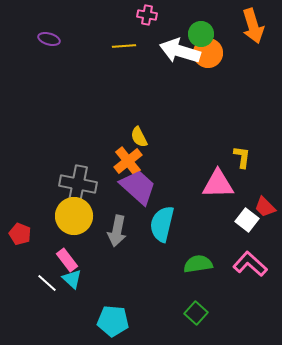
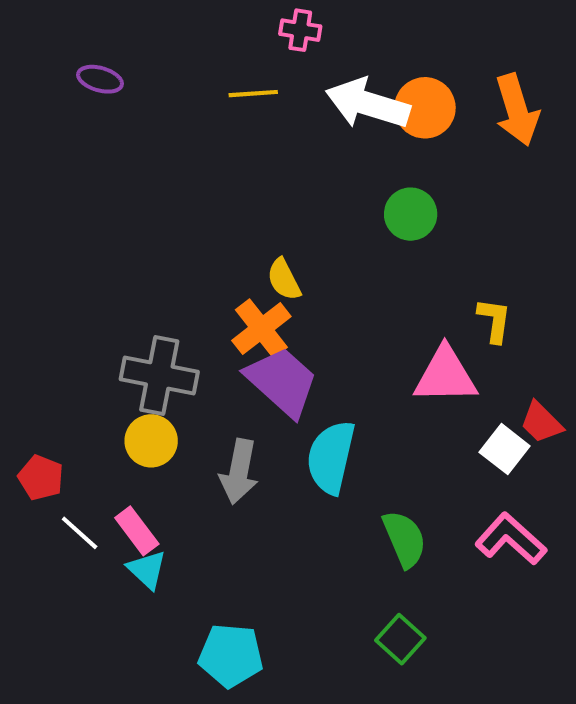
orange arrow: (253, 26) -> (517, 110), moved
green circle: (201, 34) -> (411, 214), moved
yellow circle: (74, 216) -> (151, 441), size x0.7
green semicircle: (198, 264) -> (404, 539), turned 76
white line: (47, 283) -> (80, 533), moved

